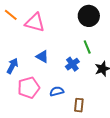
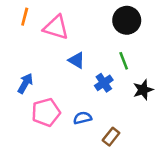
orange line: (11, 15) -> (25, 17), turned 64
blue triangle: (42, 56) -> (77, 60), moved
brown rectangle: (79, 105) -> (111, 137), turned 32

